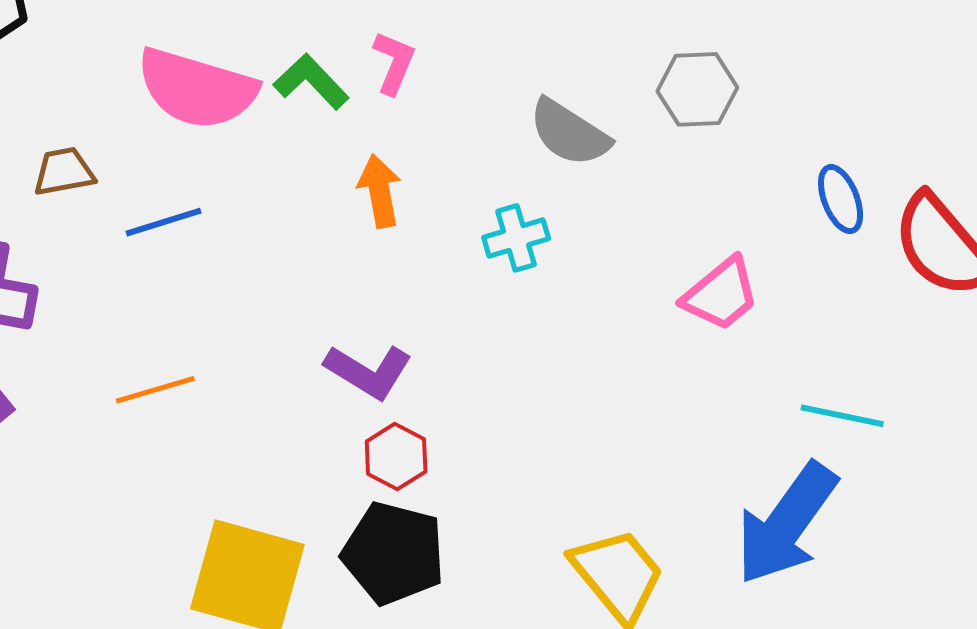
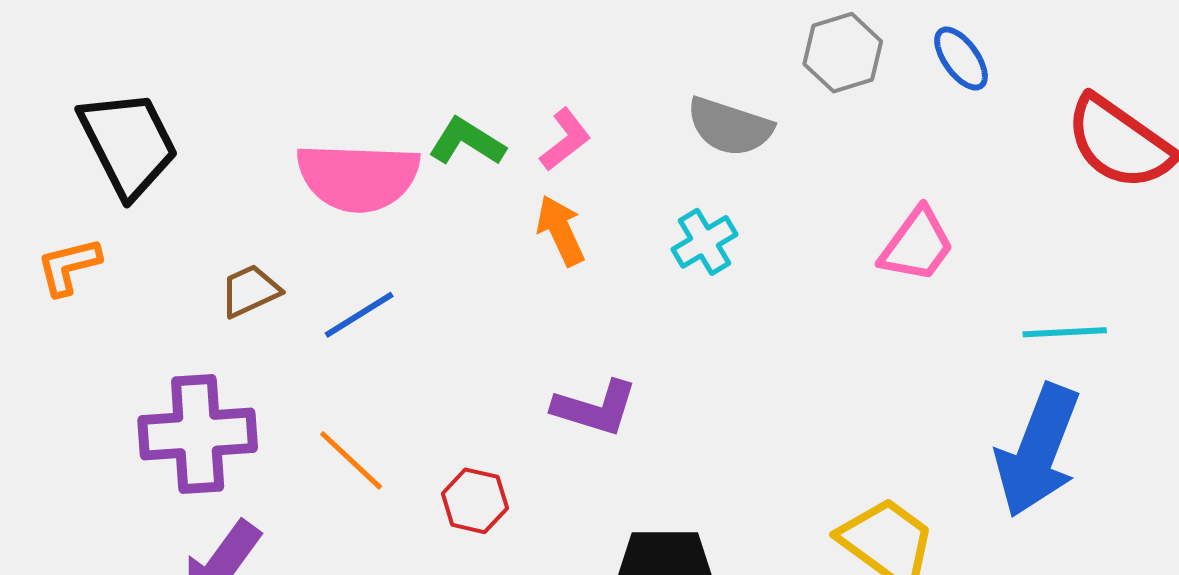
pink L-shape: (394, 63) -> (565, 140), moved, turned 44
blue ellipse: (841, 199) -> (961, 59), moved
orange line: (155, 390) -> (351, 460), moved, turned 74
red hexagon: (396, 456) -> (475, 501), moved

